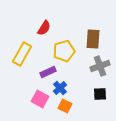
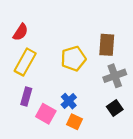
red semicircle: (44, 28) -> (21, 32), moved
purple rectangle: (48, 72) -> (26, 96), moved, turned -49
black square: (100, 94) -> (115, 108), turned -32

